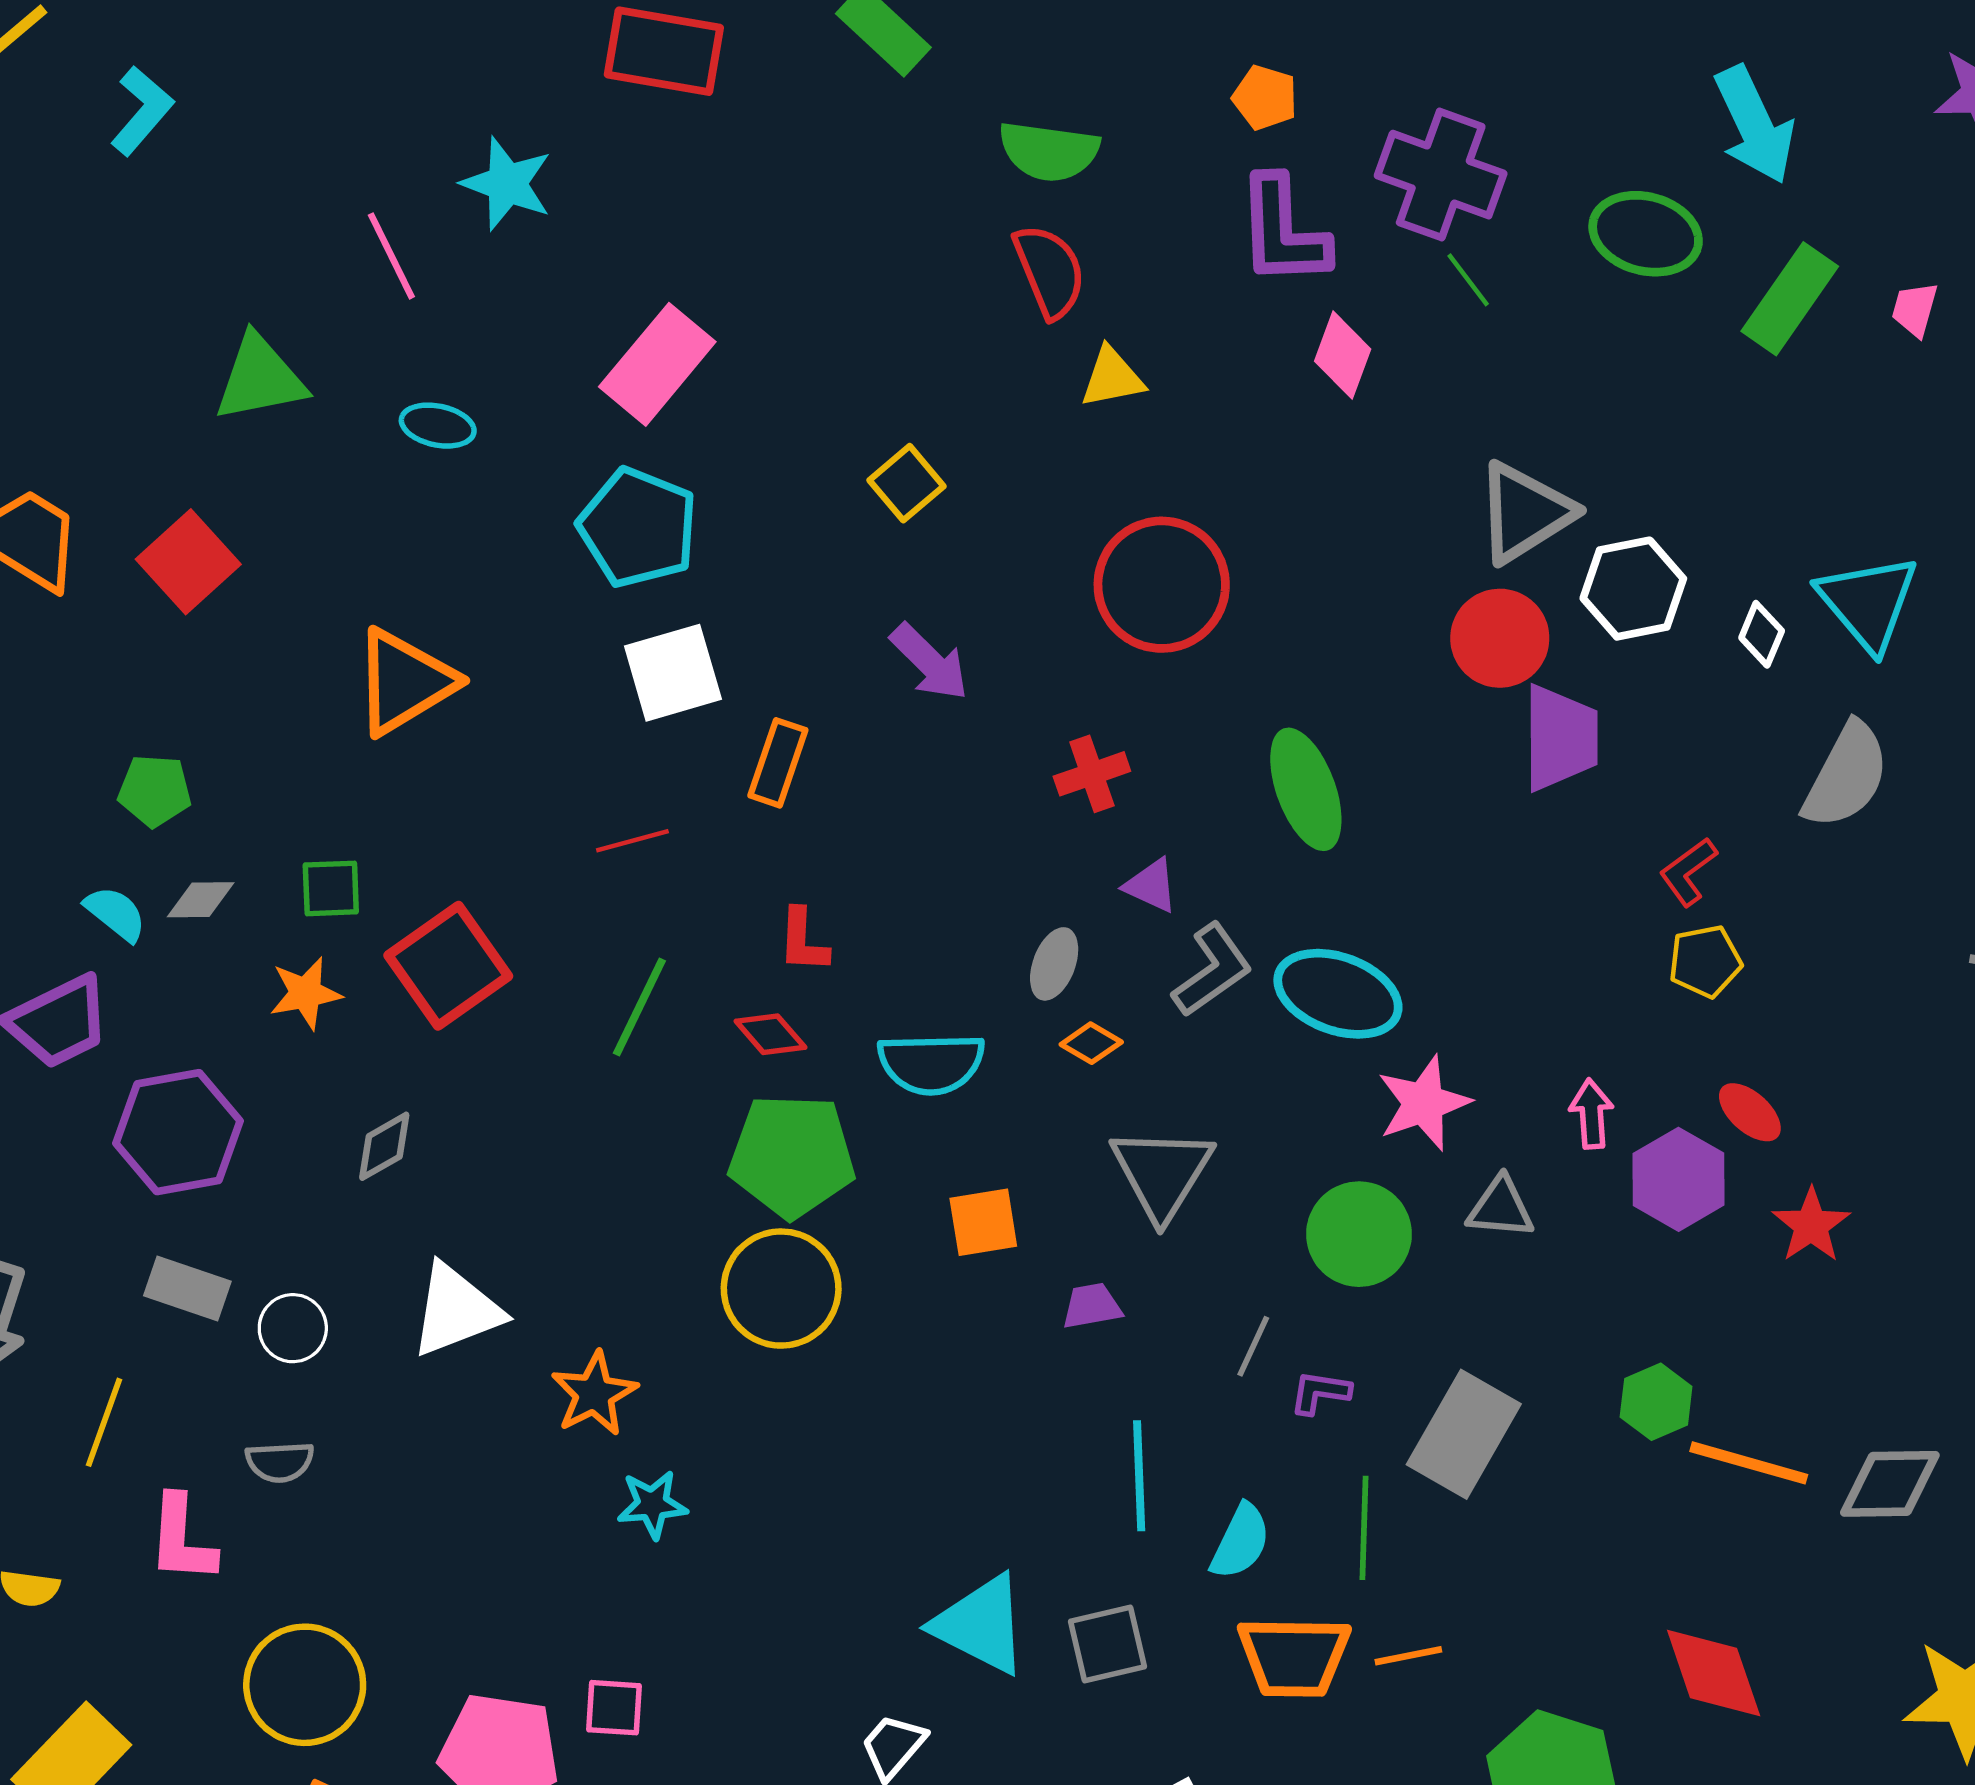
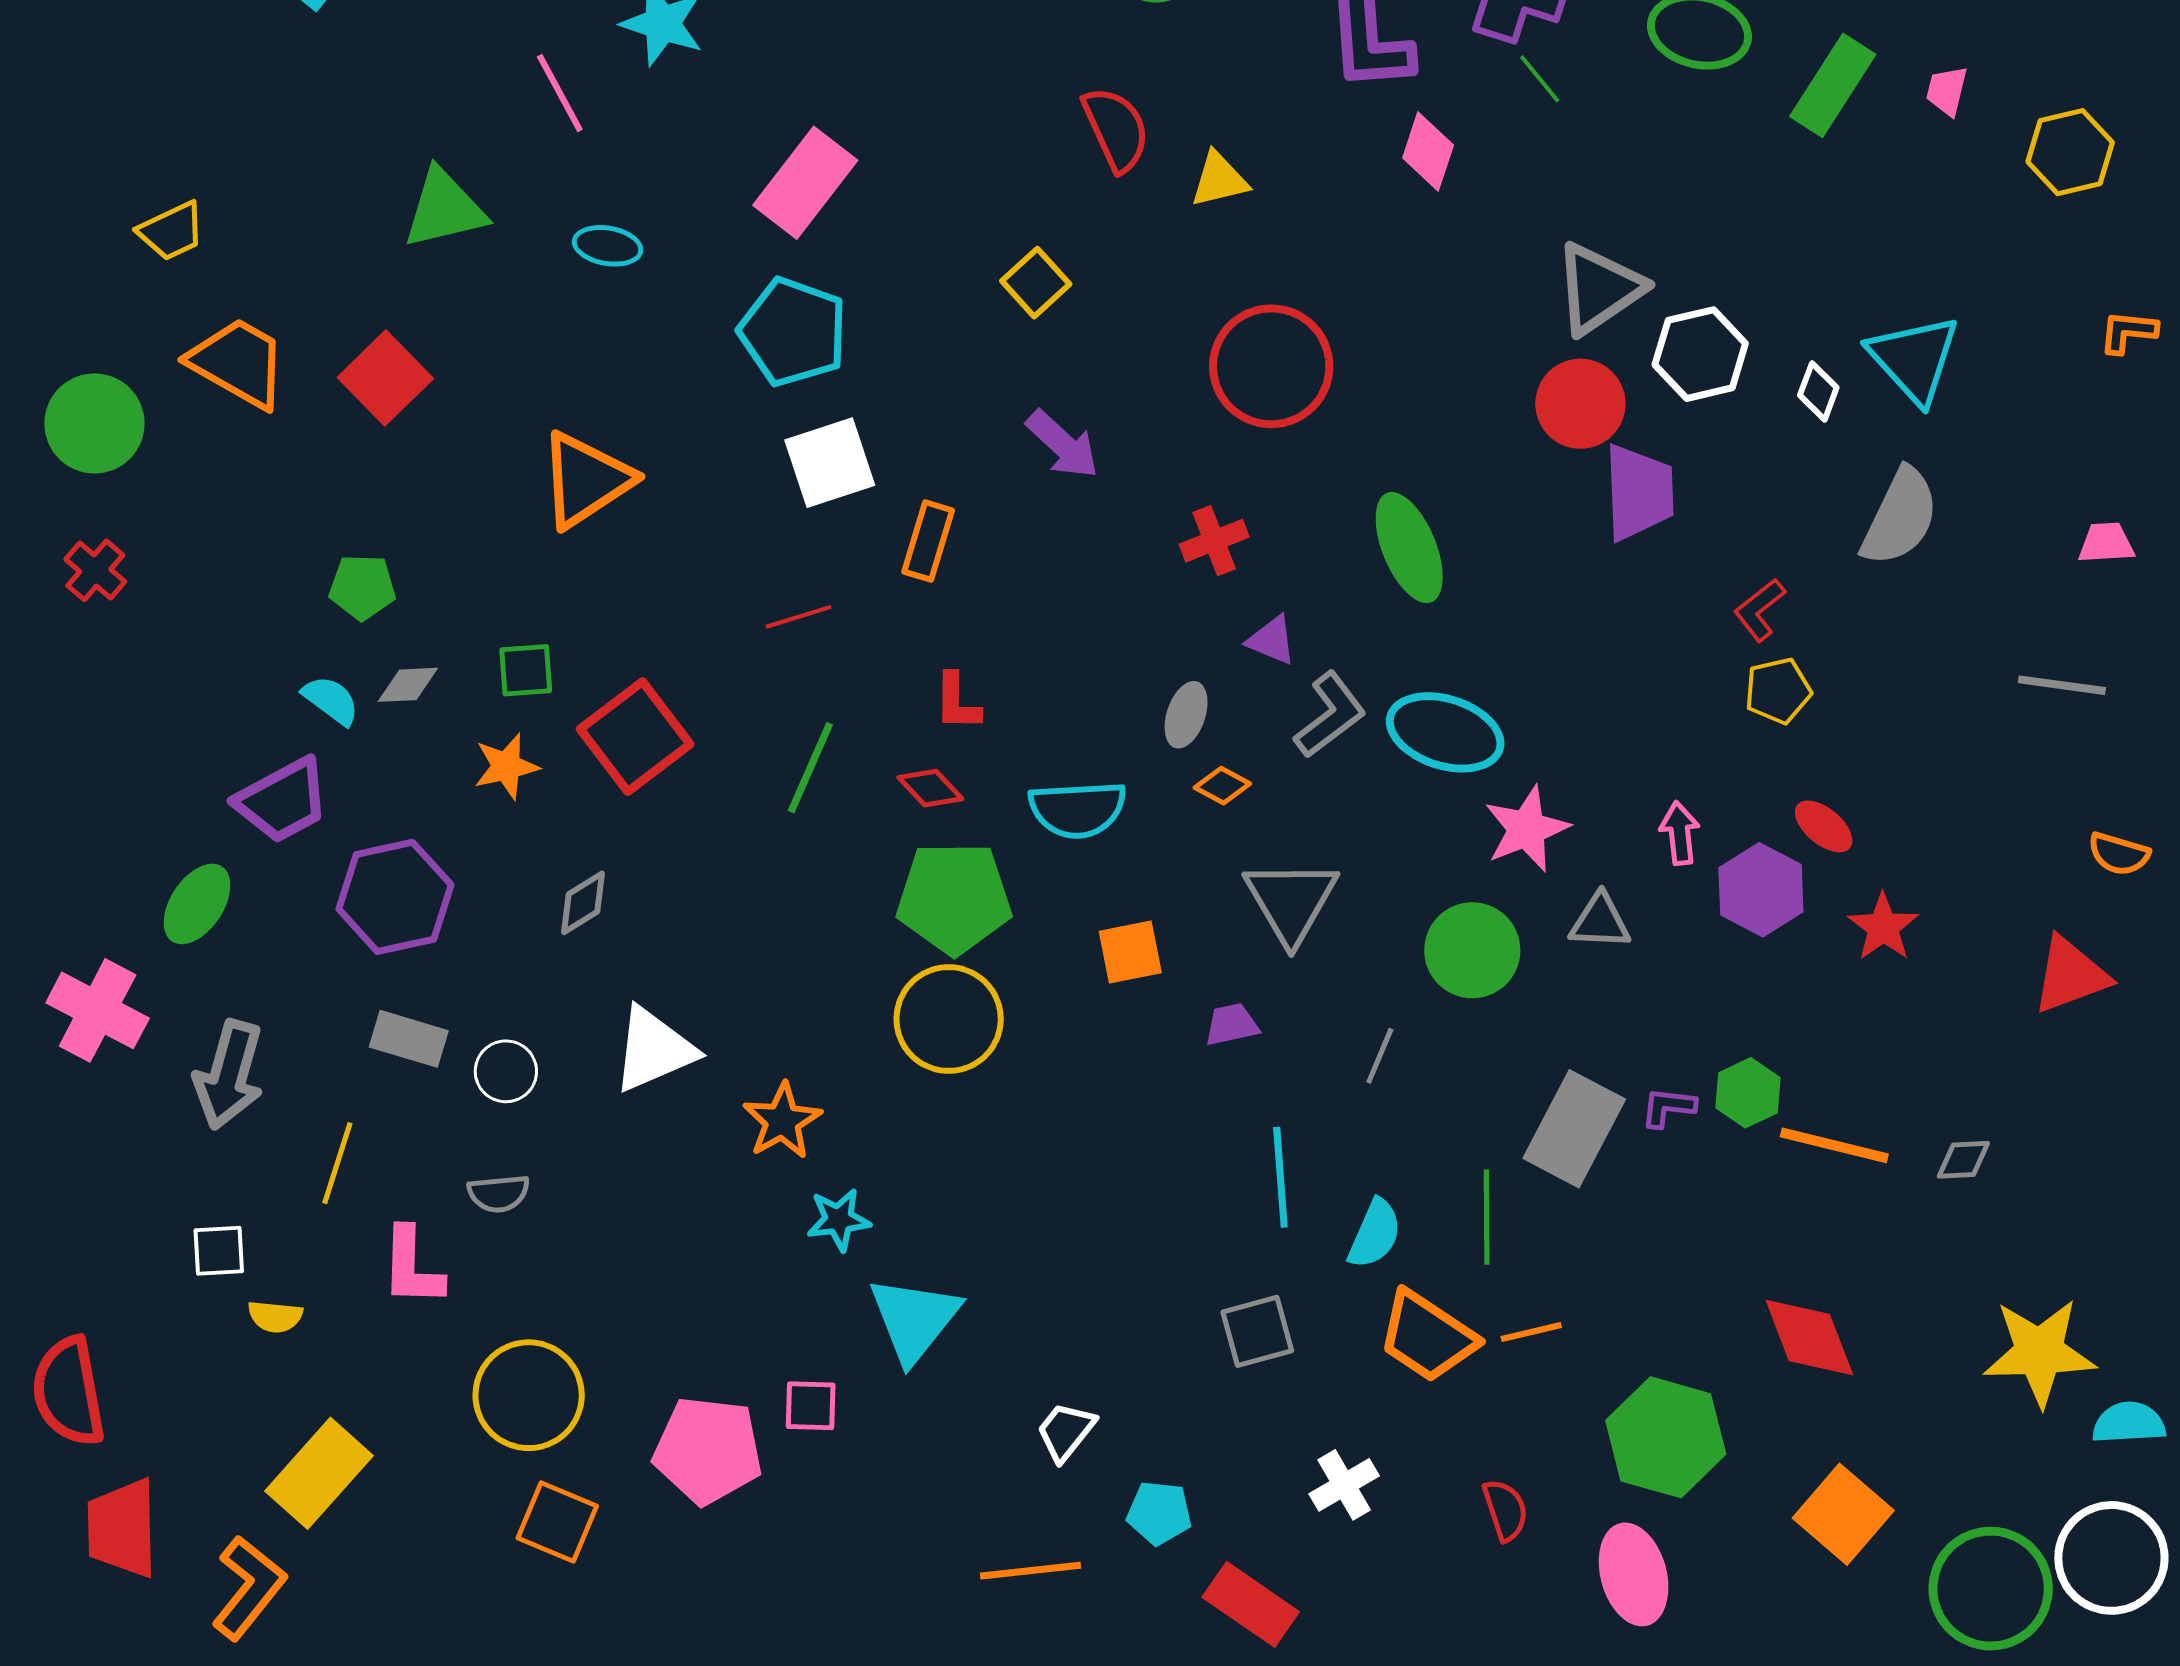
red semicircle: (1050, 271) -> (1116, 129), moved
purple L-shape: (1320, 1392) -> (1668, 1107), moved
gray diamond: (1890, 1484) -> (1963, 1160), size x0.6
cyan triangle: (981, 1625) -> (914, 1319), moved, turned 44
orange trapezoid: (1294, 1656) -> (1427, 1337), turned 35

